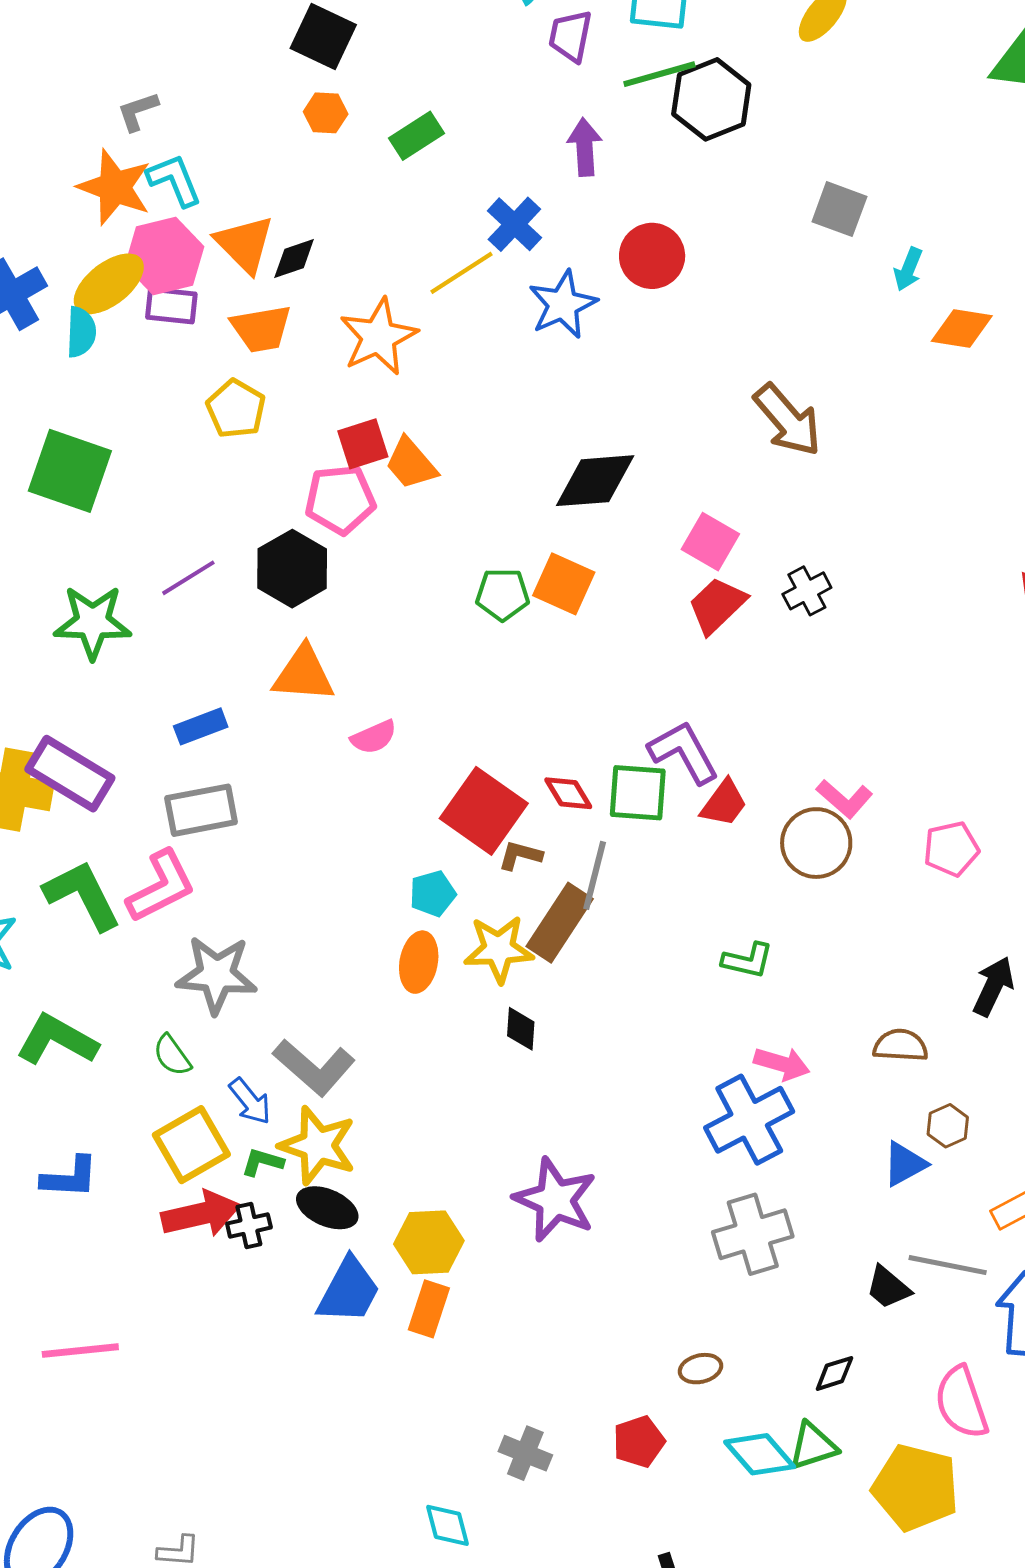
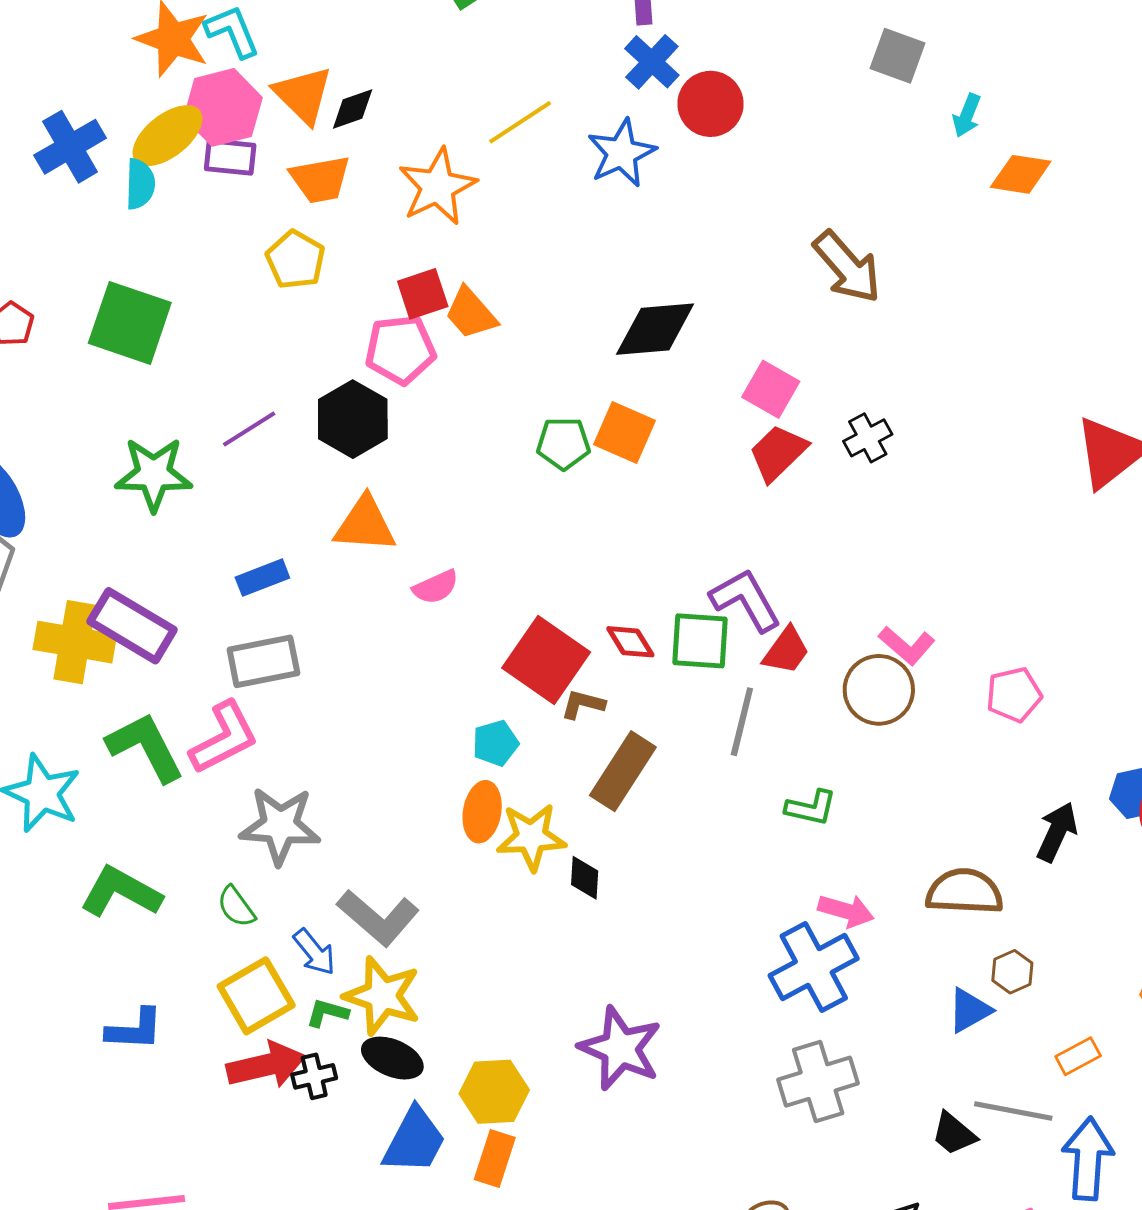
blue cross: (514, 224) -> (652, 62), moved
gray line: (595, 875) -> (742, 722), moved
yellow star: (499, 949) -> (531, 837), moved
brown semicircle: (900, 1045) -> (964, 892), size x1.4

